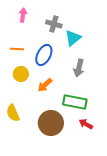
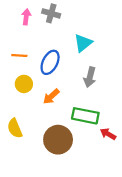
gray cross: (54, 24) -> (51, 13), moved
red arrow: (86, 124) -> (108, 134), moved

